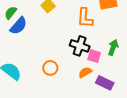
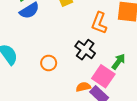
pink square: (94, 56) -> (103, 76), moved, size x1.5
orange semicircle: (85, 72) -> (83, 87), moved

